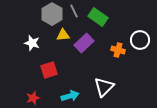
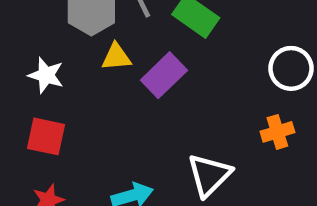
orange cross: (118, 50) -> (277, 132), moved, turned -32
red square: (49, 70) -> (46, 136), moved, turned 30

